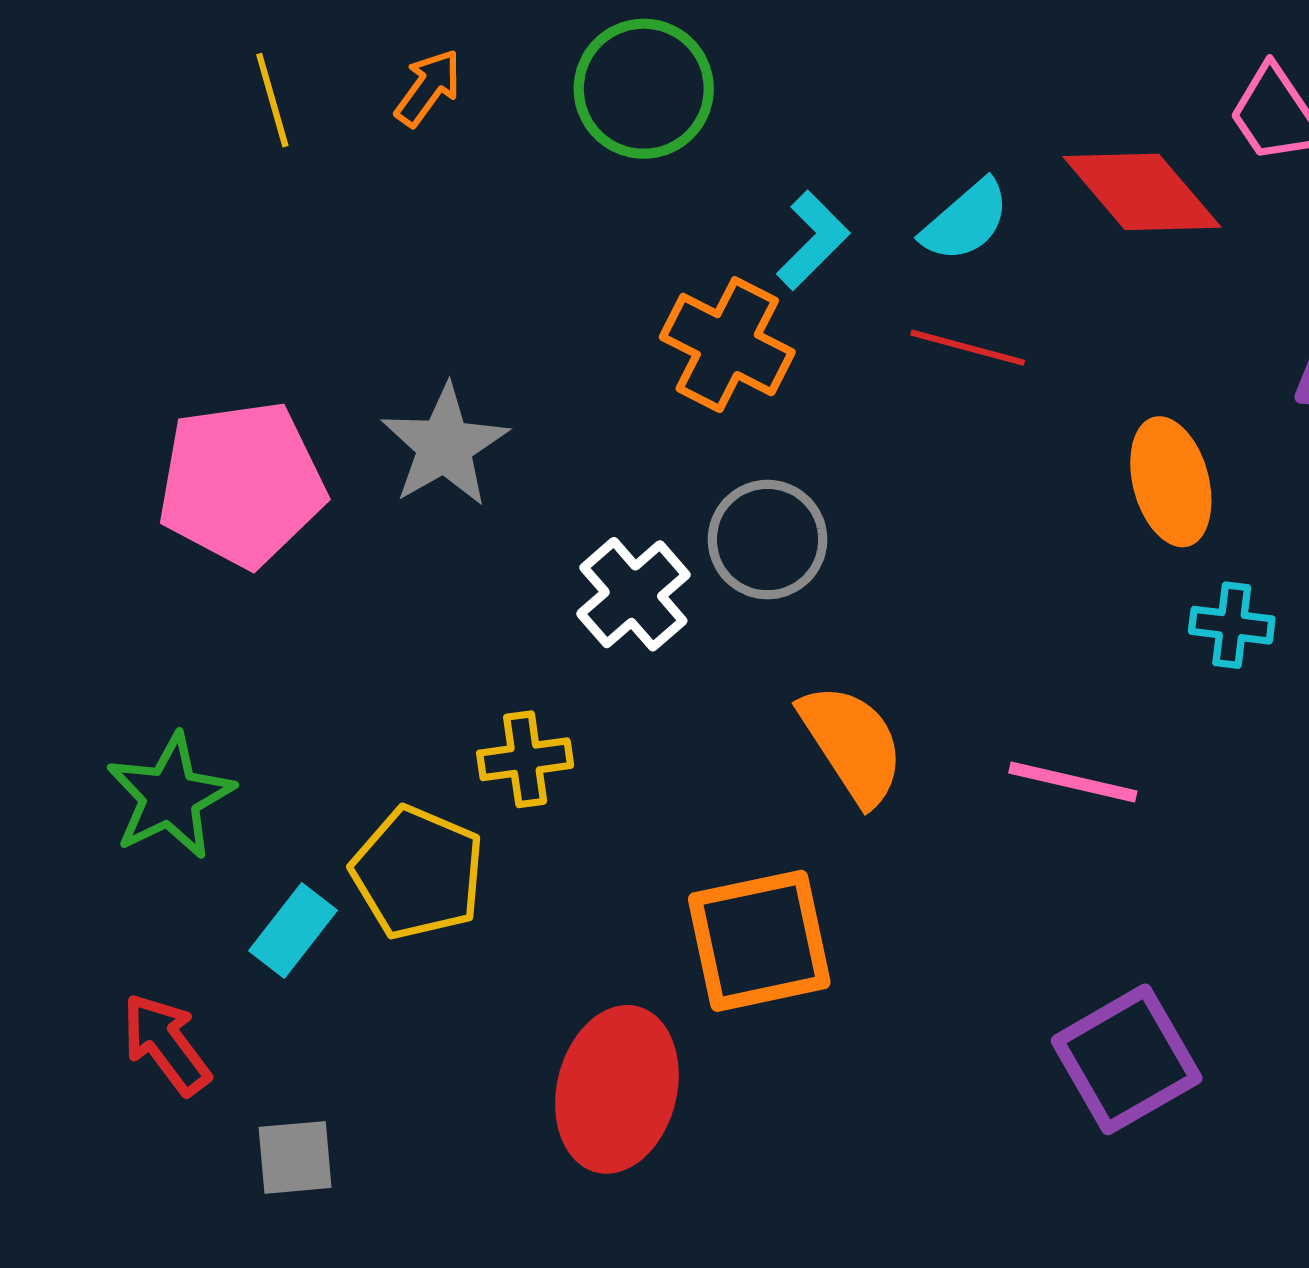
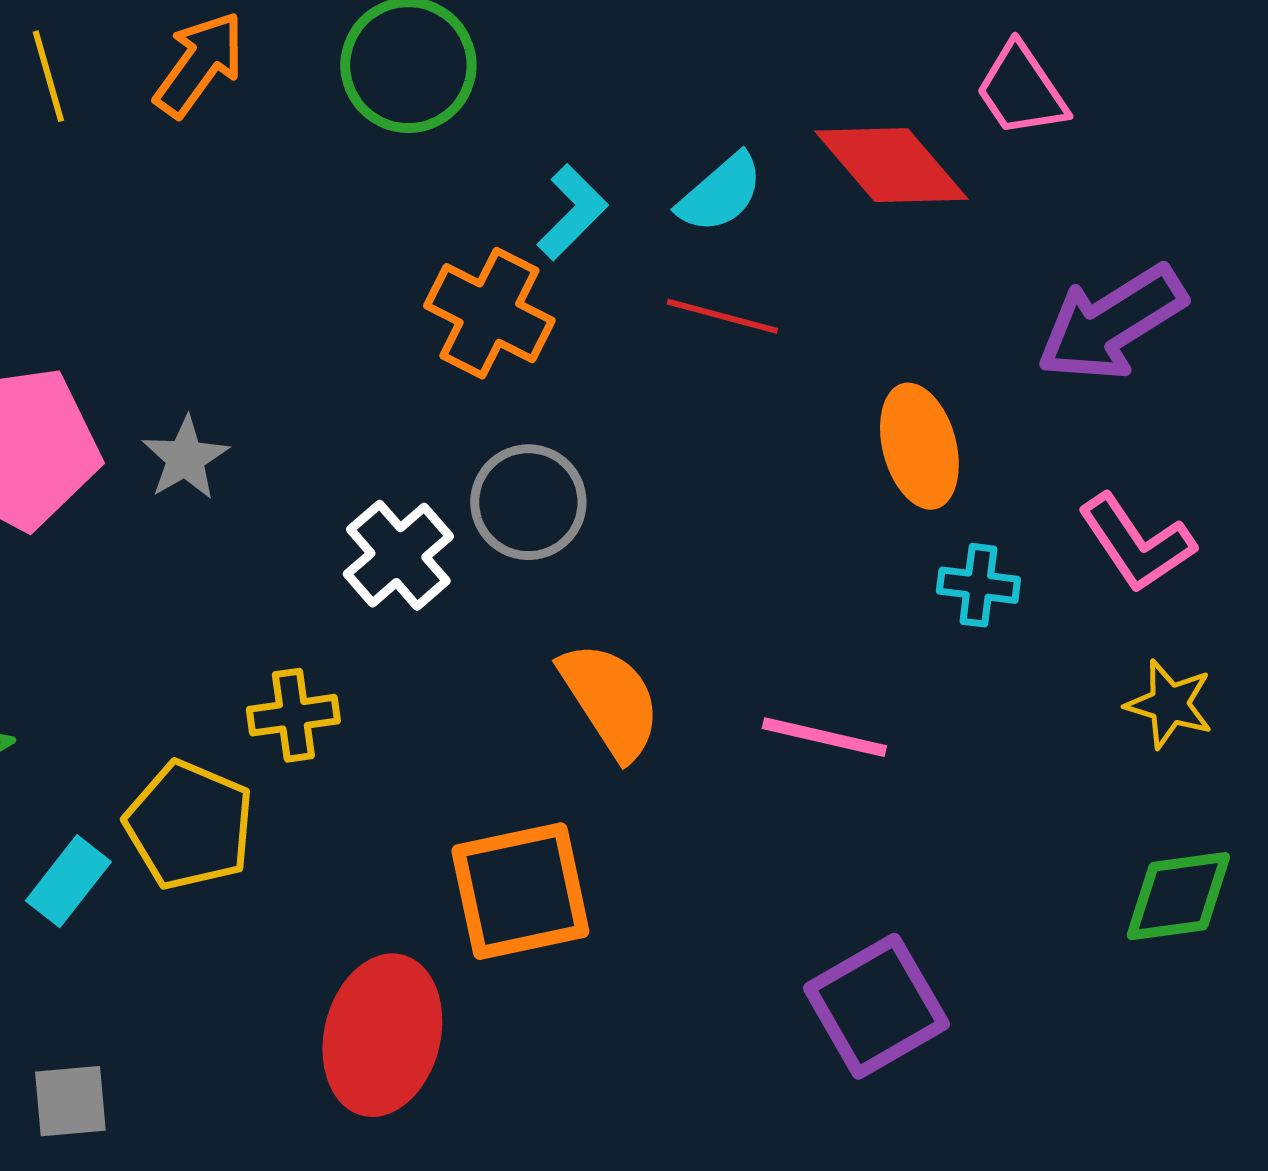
orange arrow: (428, 88) -> (199, 64), size x1.4
gray star: (445, 446) -> (185, 458), moved, size x0.7

